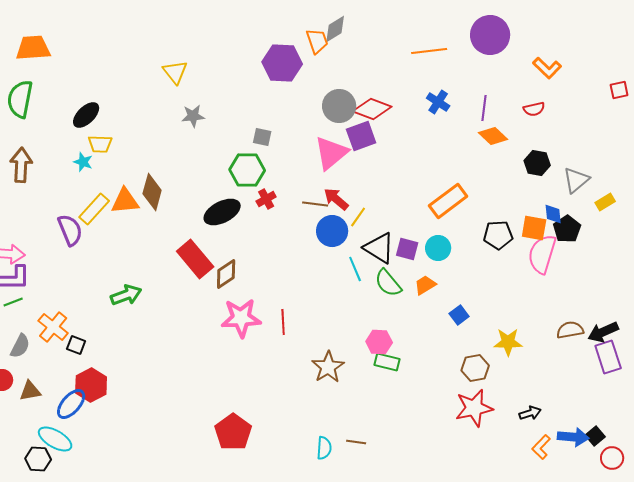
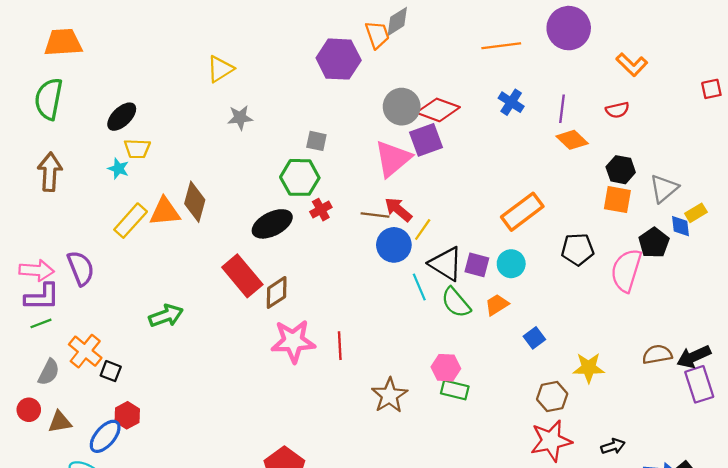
yellow triangle: (175, 72) -> (220, 69), turned 36
blue diamond: (553, 214) -> (680, 226), moved
orange square: (534, 228) -> (617, 200), moved
purple semicircle: (70, 230) -> (81, 268), moved
red hexagon: (91, 385) -> (127, 415), size x0.7

